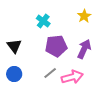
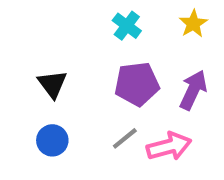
cyan cross: (43, 21) -> (127, 26), moved

